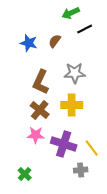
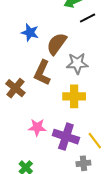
brown semicircle: (55, 41) -> (57, 44), moved, size x1.6
brown cross: (40, 110) -> (15, 88), moved

